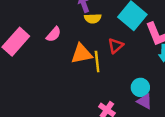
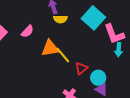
red triangle: (116, 46) -> (81, 68), moved
yellow line: (97, 61) -> (63, 55), turned -36

